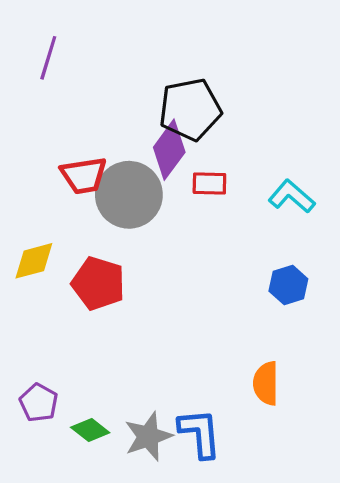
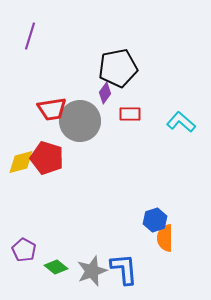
purple diamond: (169, 150) -> (105, 93), size x0.6
red pentagon: (98, 283) -> (47, 158), moved
blue hexagon: (288, 285) -> (155, 220), moved

